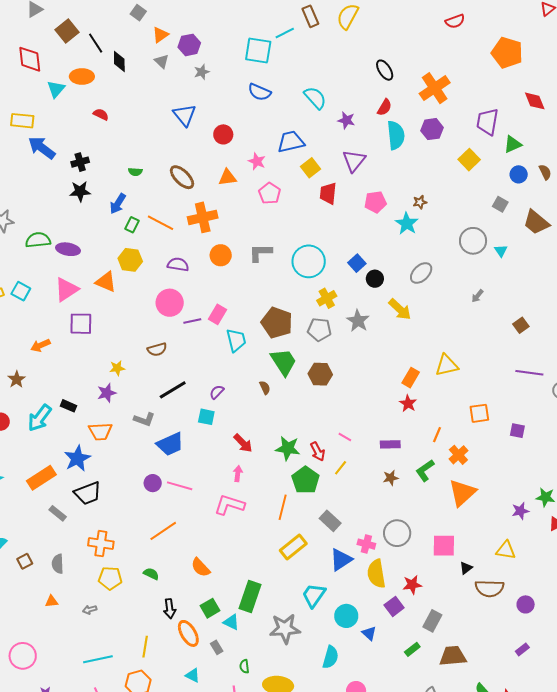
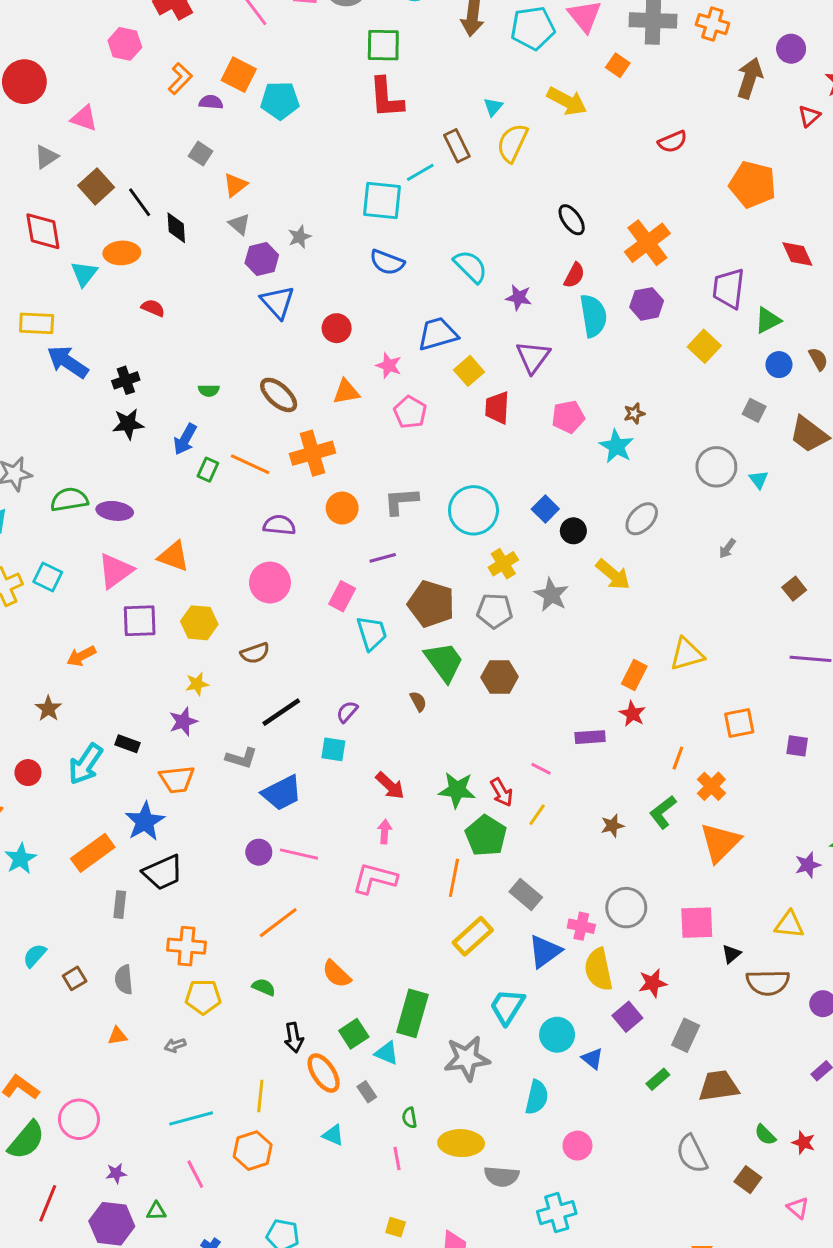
purple hexagon: (189, 45) -> (262, 259), moved
yellow hexagon: (130, 260) -> (199, 623), moved
purple line: (192, 321) -> (383, 558), moved
purple rectangle: (390, 444) -> (590, 737), moved
gray rectangle: (58, 513) -> (120, 905), turned 60

